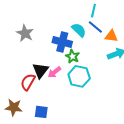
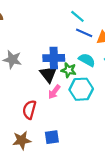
cyan line: (93, 11) -> (77, 16), turned -48
cyan semicircle: (79, 30) -> (87, 60), moved
black triangle: (40, 70) -> (48, 74), moved

